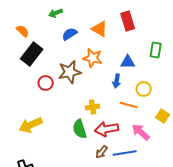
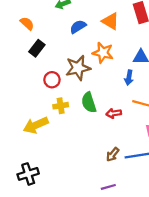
black rectangle: (32, 54) -> (37, 48), size x0.7
yellow cross: (93, 107) -> (61, 106), moved
green semicircle: (80, 129) -> (89, 102), moved
red arrow: (107, 129) -> (114, 113), moved, size x0.6

